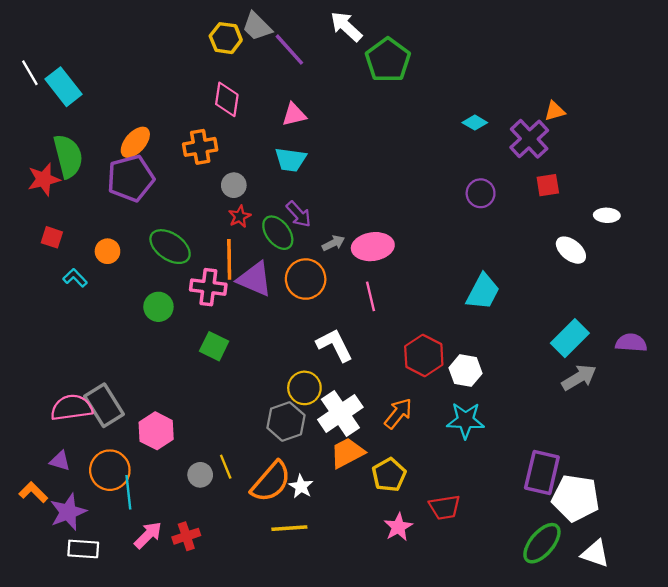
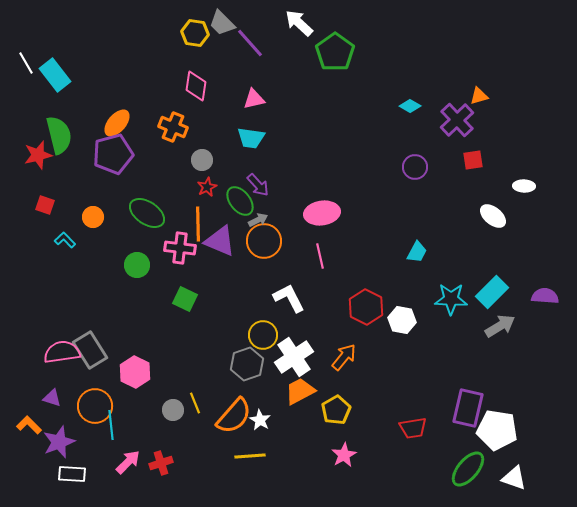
orange cross: (200, 147) -> (173, 127), turned 32
gray arrow: (333, 243) -> (258, 220), moved
cyan trapezoid: (483, 292) -> (417, 252), size x0.7
cyan star: (466, 420) -> (451, 299), moved
red trapezoid: (445, 507) -> (413, 428), moved

